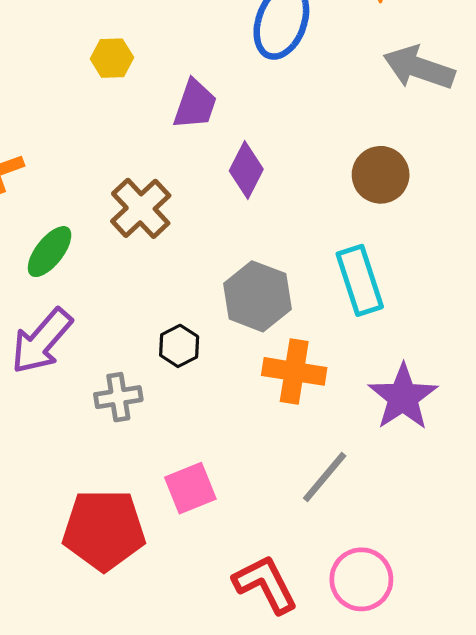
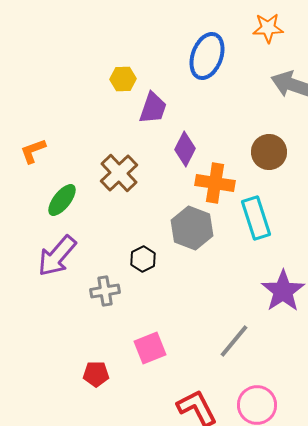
yellow hexagon: (112, 58) -> (123, 79), moved
orange cross: (294, 371) -> (215, 183), moved
red pentagon: (104, 530) -> (96, 374), size x0.5

